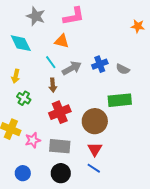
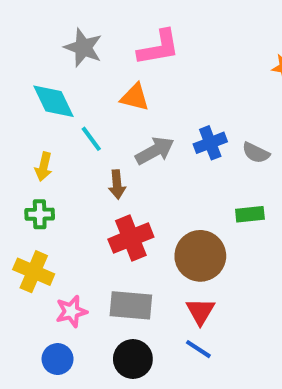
cyan line: (51, 62) -> (91, 139), moved
green cross: (24, 98) -> (40, 214), moved, turned -32
green rectangle: (120, 100) -> (250, 214), size x0.6
pink star: (33, 140) -> (71, 311), moved

